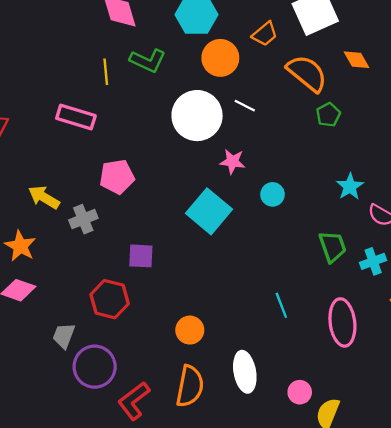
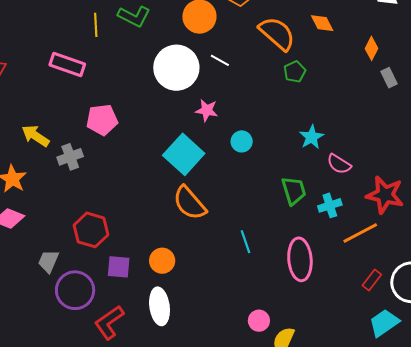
purple square: (141, 256) -> (119, 267), moved
white ellipse: (245, 372) -> (160, 306), moved
orange semicircle: (190, 386) -> (190, 203), moved, turned 126

